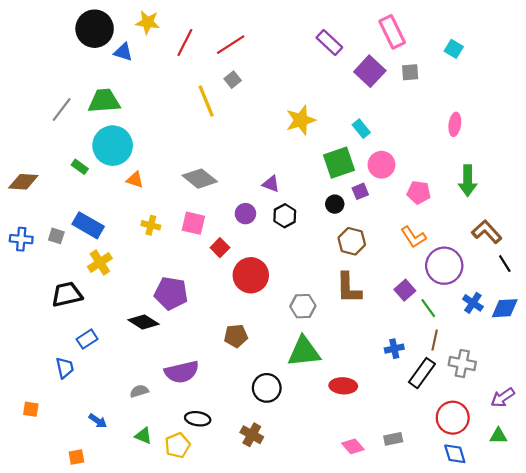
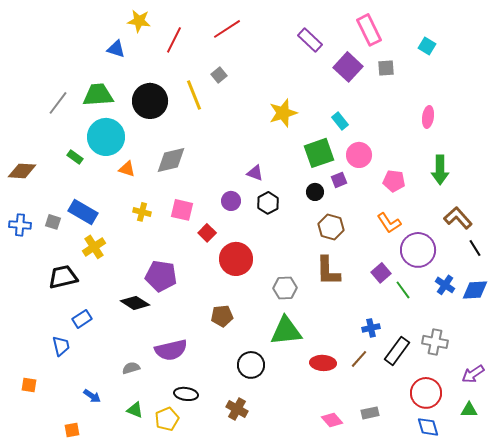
black circle: (95, 29) -> (150, 101), moved
red line: (231, 45) -> (227, 29), moved
gray diamond: (200, 179) -> (171, 160), moved, turned -52
brown line: (435, 340) -> (359, 359), moved, turned 30

